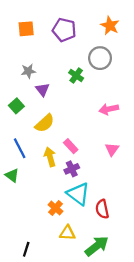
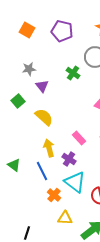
orange square: (26, 29) -> (27, 30), turned 35
yellow semicircle: (45, 123) -> (44, 117), turned -96
pink rectangle: (71, 146) -> (79, 138), moved
blue line: (20, 148) -> (42, 171), moved
purple cross: (72, 169) -> (69, 159), turned -32

